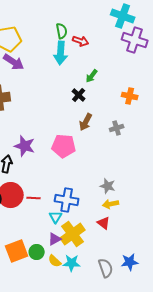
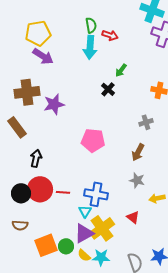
brown arrow: (86, 122) -> (138, 152), moved
purple star: (25, 146) -> (54, 104), moved, turned -30
yellow arrow: (111, 204) -> (157, 198), moved
purple triangle: (55, 239) -> (84, 233), size x1.5

